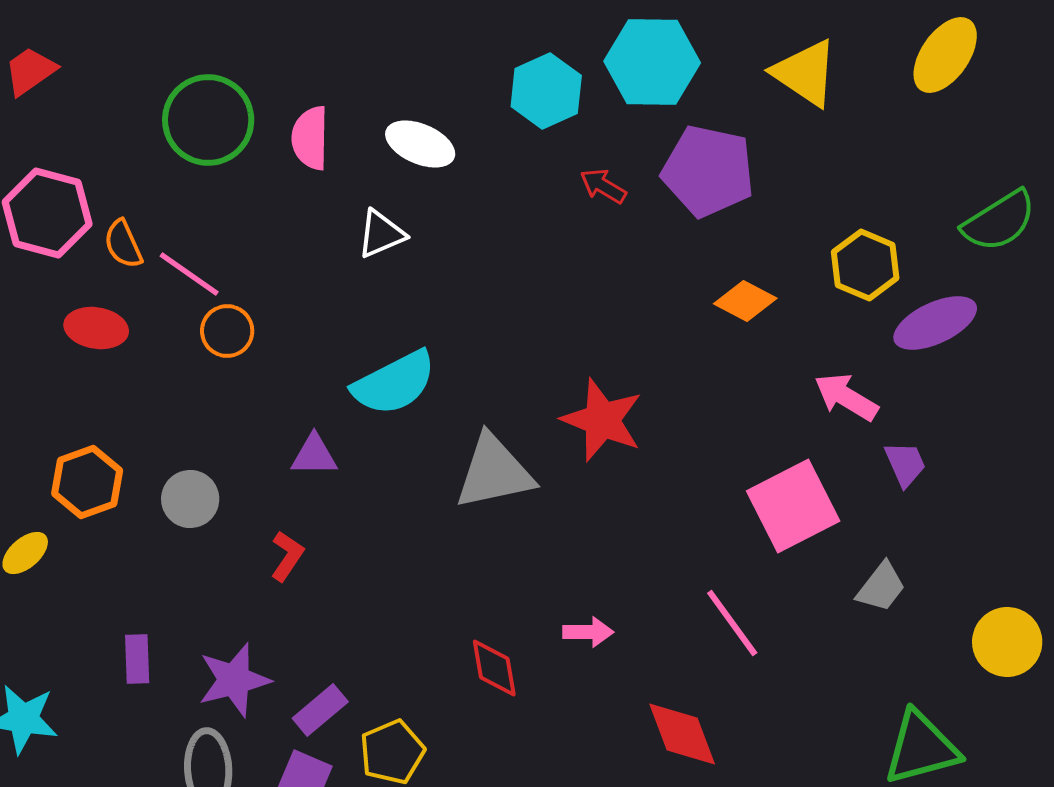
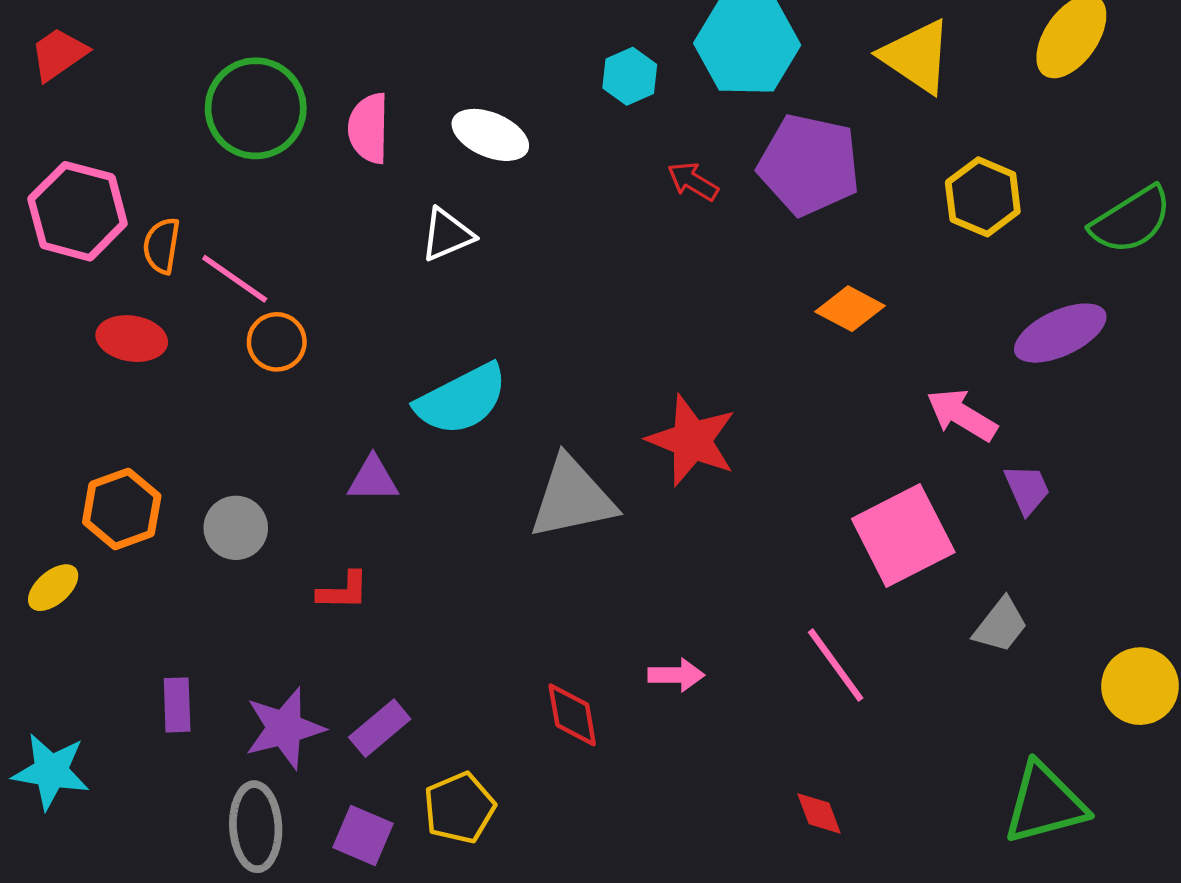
cyan hexagon: (546, 91) -> (630, 76), size x0.7
orange semicircle: (123, 244) -> (162, 246), turned 33
yellow hexagon: (865, 265) -> (983, 197), moved
red L-shape: (287, 556) -> (343, 591), turned 57
purple rectangle: (320, 710) -> (380, 728), moved
red diamond: (682, 734) -> (819, 813), moved, size x0.6

